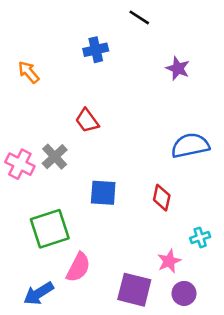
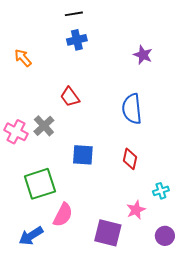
black line: (139, 17) -> (74, 14), moved, turned -42
blue semicircle: (190, 145) -> (132, 109), moved, turned -84
purple circle: (184, 293) -> (165, 236), moved

